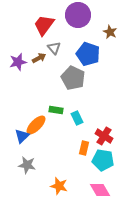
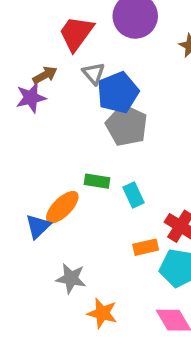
blue pentagon: (88, 54) -> (118, 92), moved, turned 30
brown arrow: (39, 58) -> (45, 75), moved
orange rectangle: (84, 148) -> (146, 247), turned 64
gray star: (27, 165) -> (71, 278), moved

